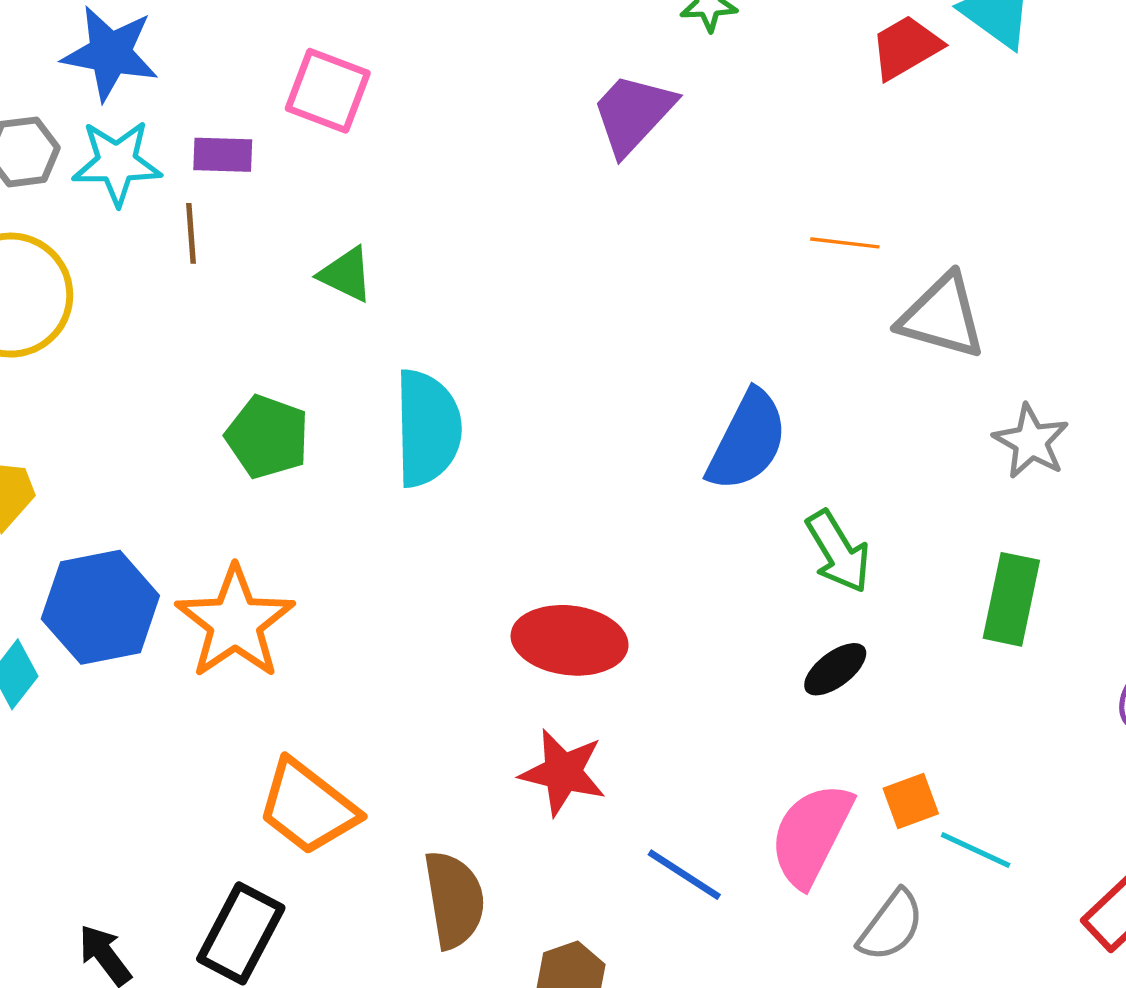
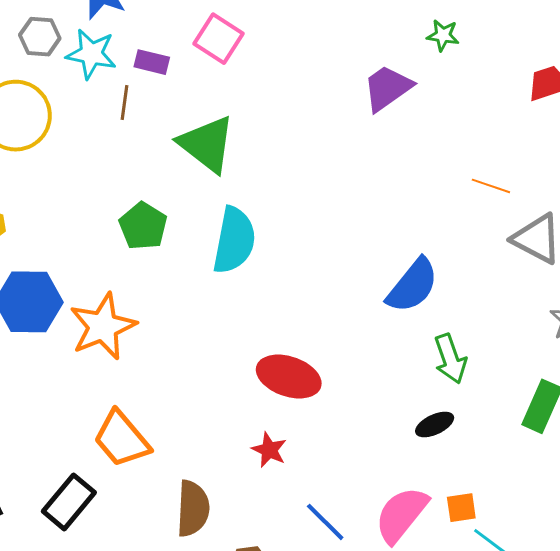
green triangle: (346, 274) -> (207, 144), size x1.8
red star: (563, 772) -> (269, 450), size x0.7

